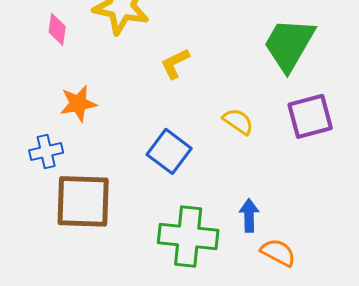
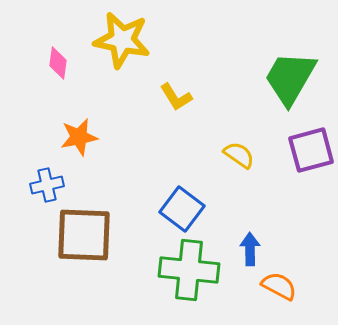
yellow L-shape: (175, 63) -> (176, 97), turned -96
blue square: (169, 151) -> (182, 209), moved

